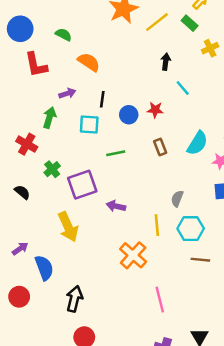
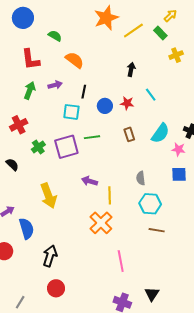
blue circle: (20, 29) -> (23, 18), moved
black arrow: (166, 62) -> (131, 69), moved
cyan line: (183, 88) -> (151, 95), moved
green arrow: (49, 118) -> (30, 90), moved
red cross: (27, 144) -> (19, 125), turned 30
purple square: (82, 185) -> (66, 147), moved
gray semicircle: (177, 199) -> (141, 178), turned -32
yellow line: (157, 225) -> (110, 195), moved

